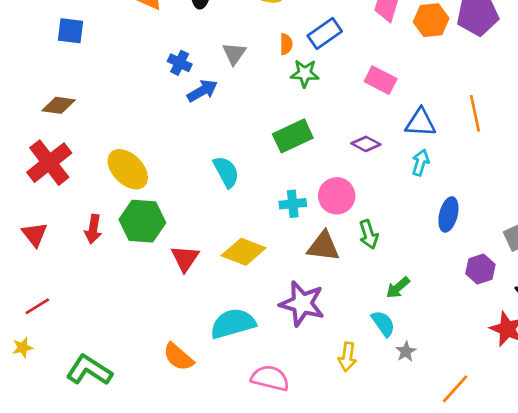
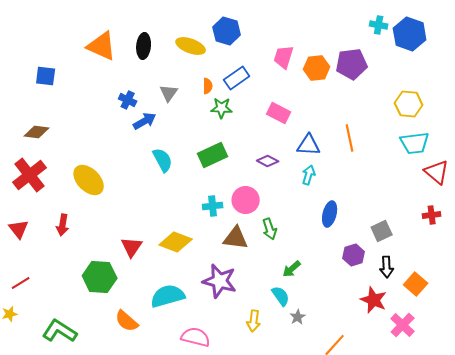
cyan semicircle: (226, 172) -> (163, 160), moved
green hexagon: (142, 221) -> (100, 277), moved

